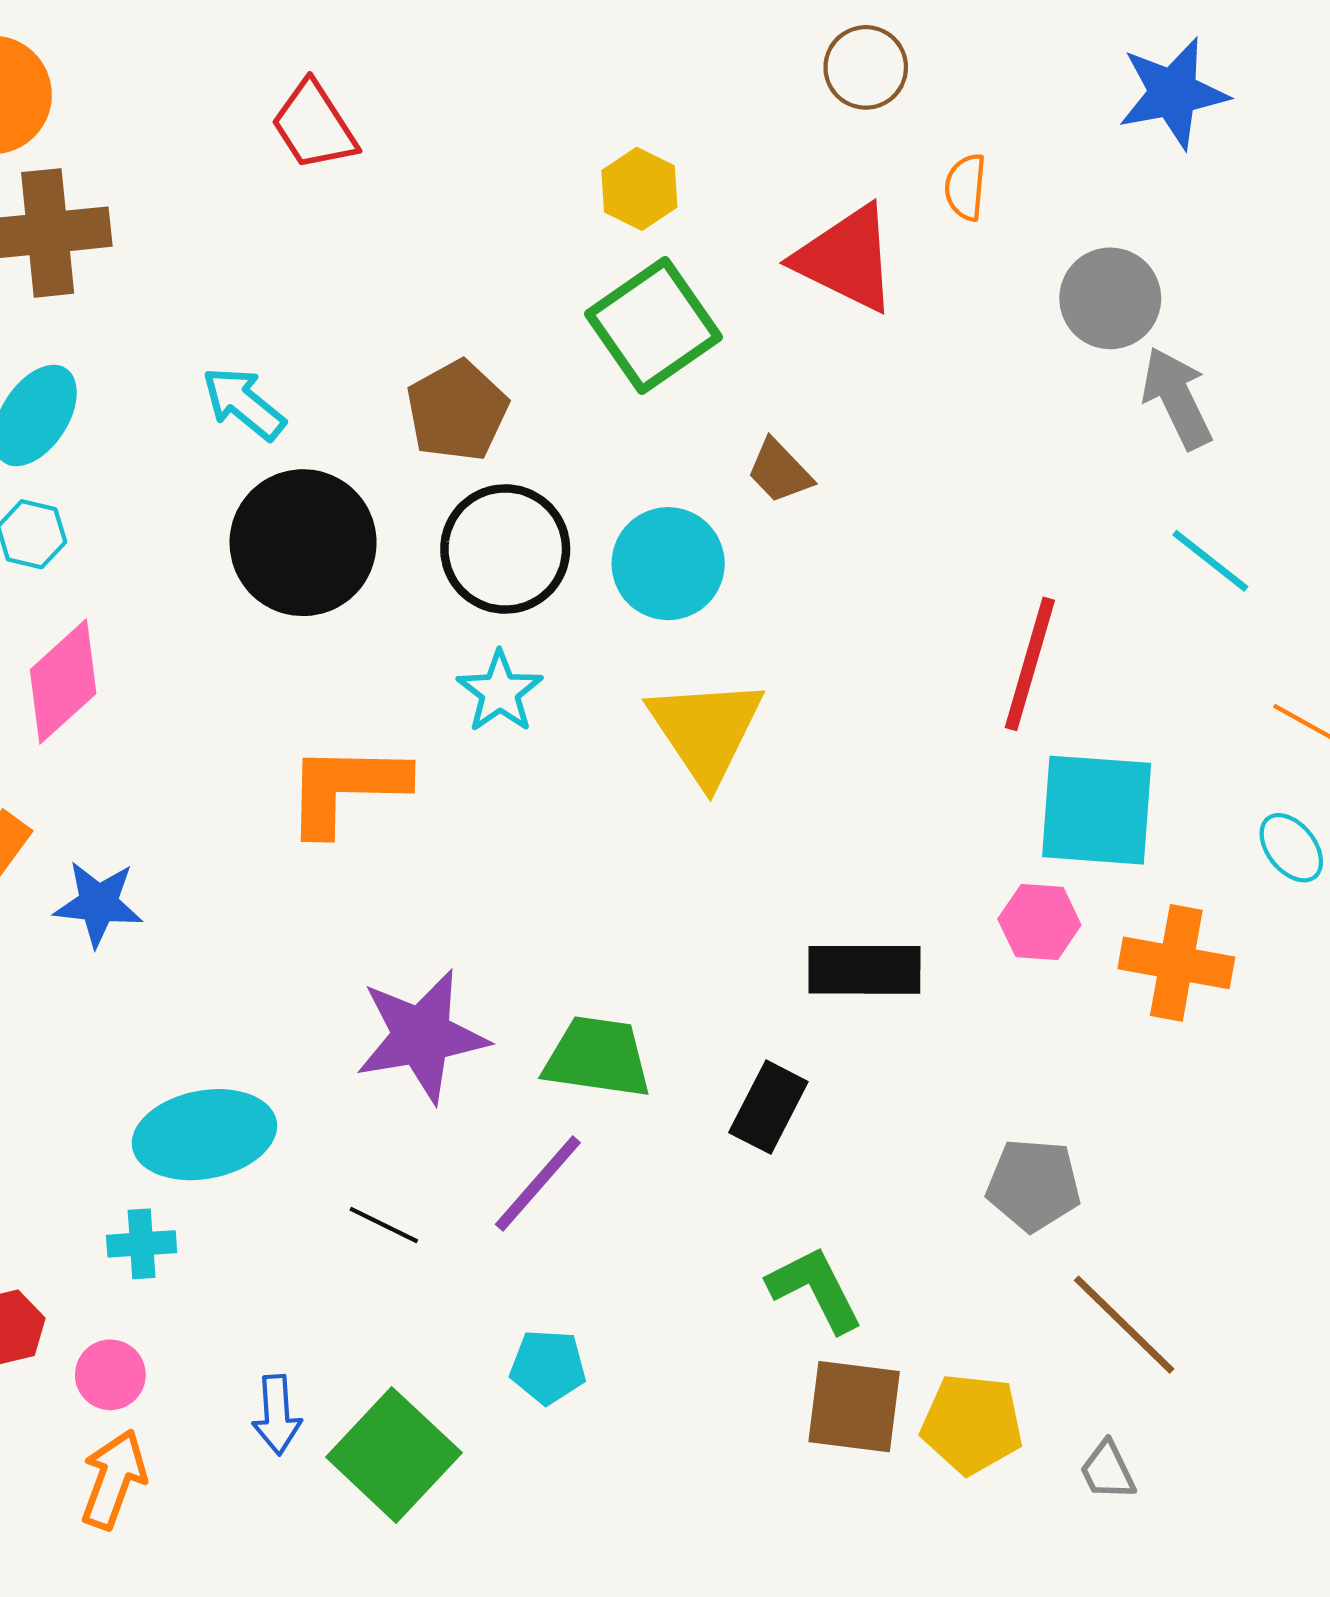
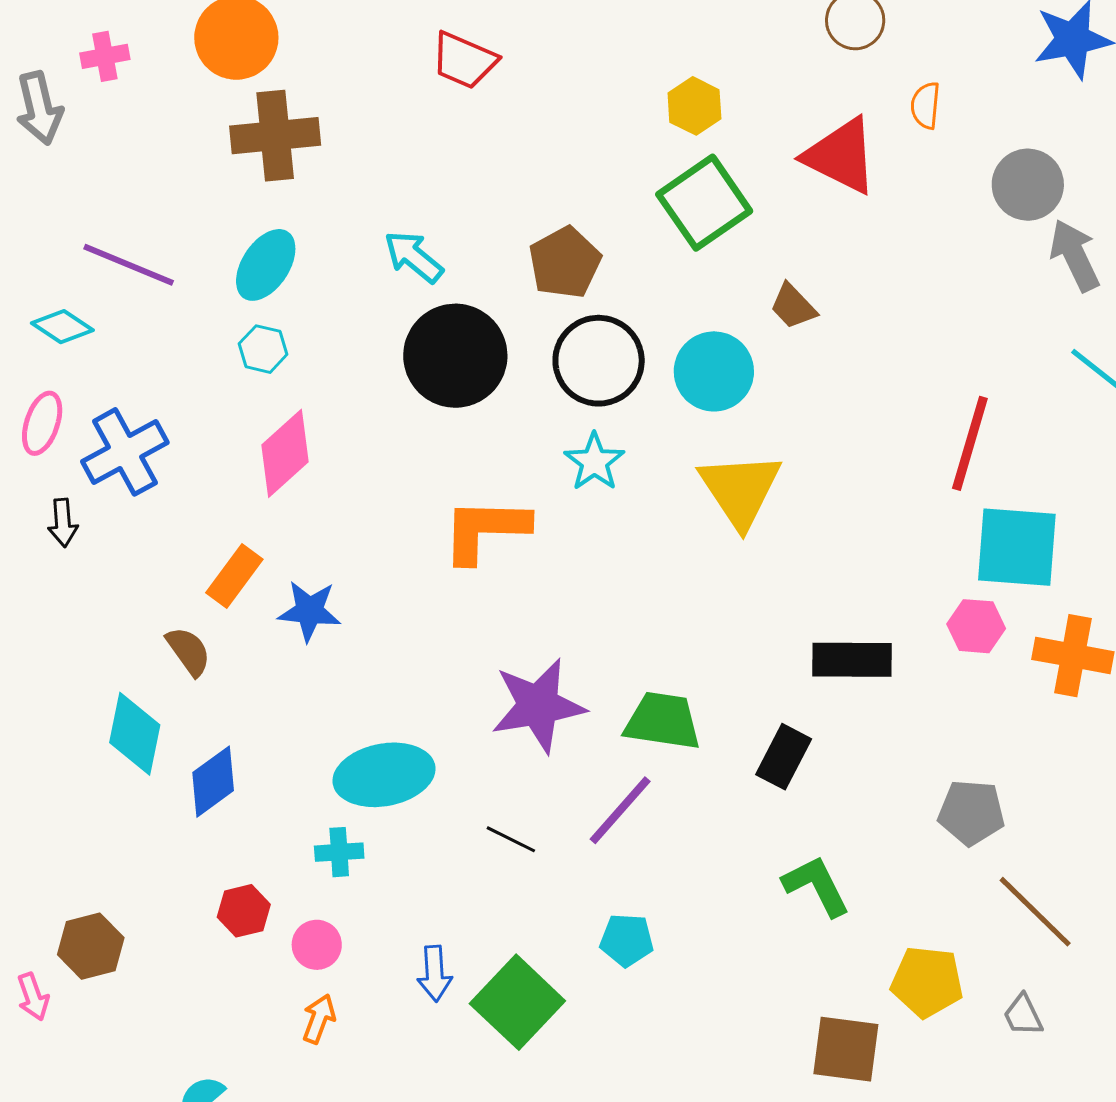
red trapezoid: (314, 126) -> (464, 60), turned -34
brown square: (854, 1407) -> (846, 1049), moved
orange arrow: (114, 1479) -> (319, 1019), size x0.7

